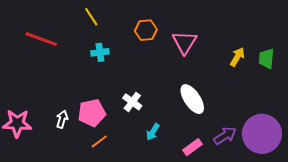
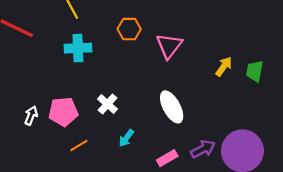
cyan cross: (100, 52) -> (78, 48), size x1.4
orange line: (99, 141) -> (79, 146), moved

